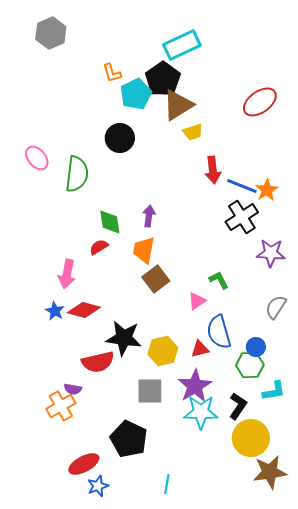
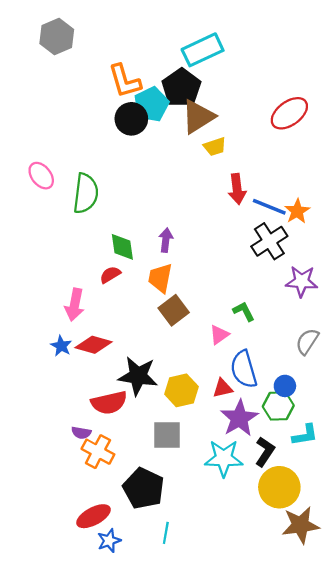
orange L-shape: (112, 73) -> (125, 81), size x1.6
black circle: (120, 138) -> (131, 119), moved
purple star: (195, 386) -> (239, 418), moved
orange cross: (61, 406) -> (98, 452), moved, turned -32
cyan line: (167, 484) -> (166, 533), moved

